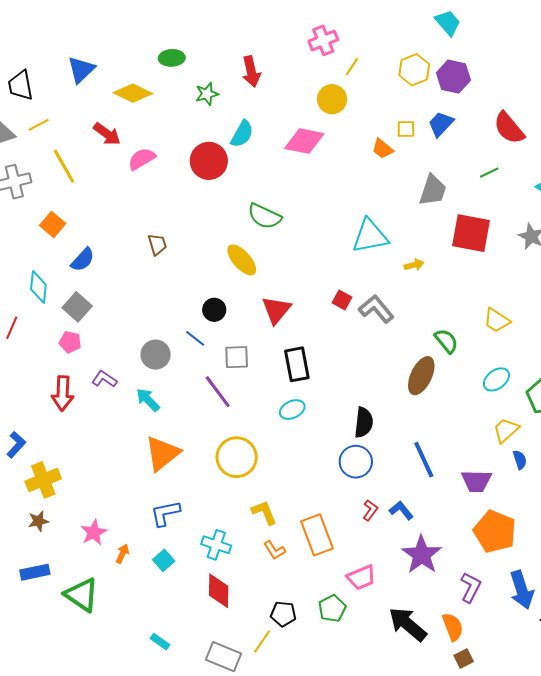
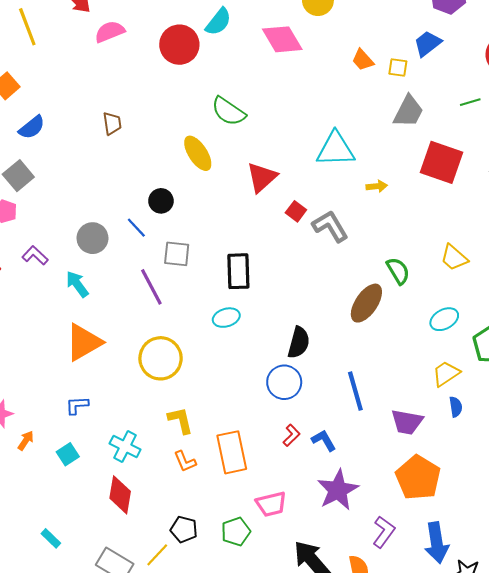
yellow square: (406, 129) -> (398, 68), moved
pink diamond: (304, 141) -> (282, 39), turned 39
red triangle: (276, 310) -> (262, 177), moved
blue L-shape: (165, 513) -> (77, 405), size x0.7

